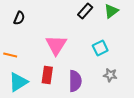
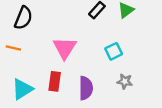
black semicircle: (19, 18) -> (23, 18), size x1.5
orange line: (10, 55) -> (13, 48), moved

